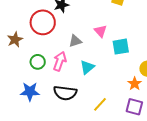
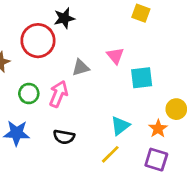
cyan triangle: (87, 67) -> (120, 126), moved
black semicircle: (65, 93) -> (64, 137), size x0.7

